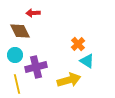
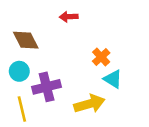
red arrow: (33, 13) -> (69, 17), moved

